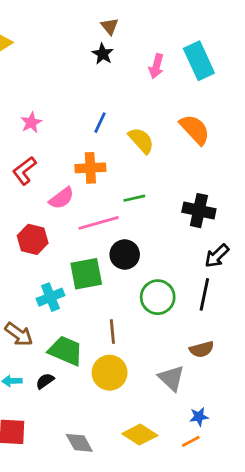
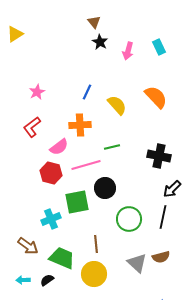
black star: (103, 54) -> (100, 42), moved
cyan rectangle: (199, 61) -> (159, 47), size x0.6
red hexagon: (33, 239) -> (51, 173), moved
gray triangle: (171, 378) -> (137, 263), moved

